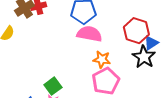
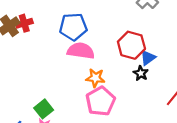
black star: (144, 57) -> (141, 73), size x0.6

